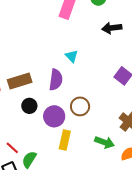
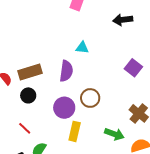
cyan triangle: (72, 56) -> (82, 48), turned -40
black circle: (29, 106) -> (28, 95), moved
red line: (12, 148) -> (25, 128), moved

